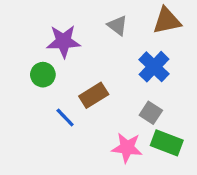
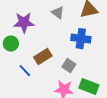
blue cross: (154, 67) -> (81, 39), turned -36
gray square: (151, 113) -> (69, 66), moved

